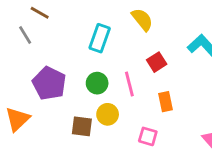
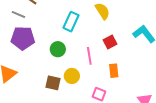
gray line: (25, 35) -> (18, 15), turned -40
purple pentagon: (49, 83) -> (23, 38), moved, turned -30
green circle: (97, 83) -> (58, 49), moved

